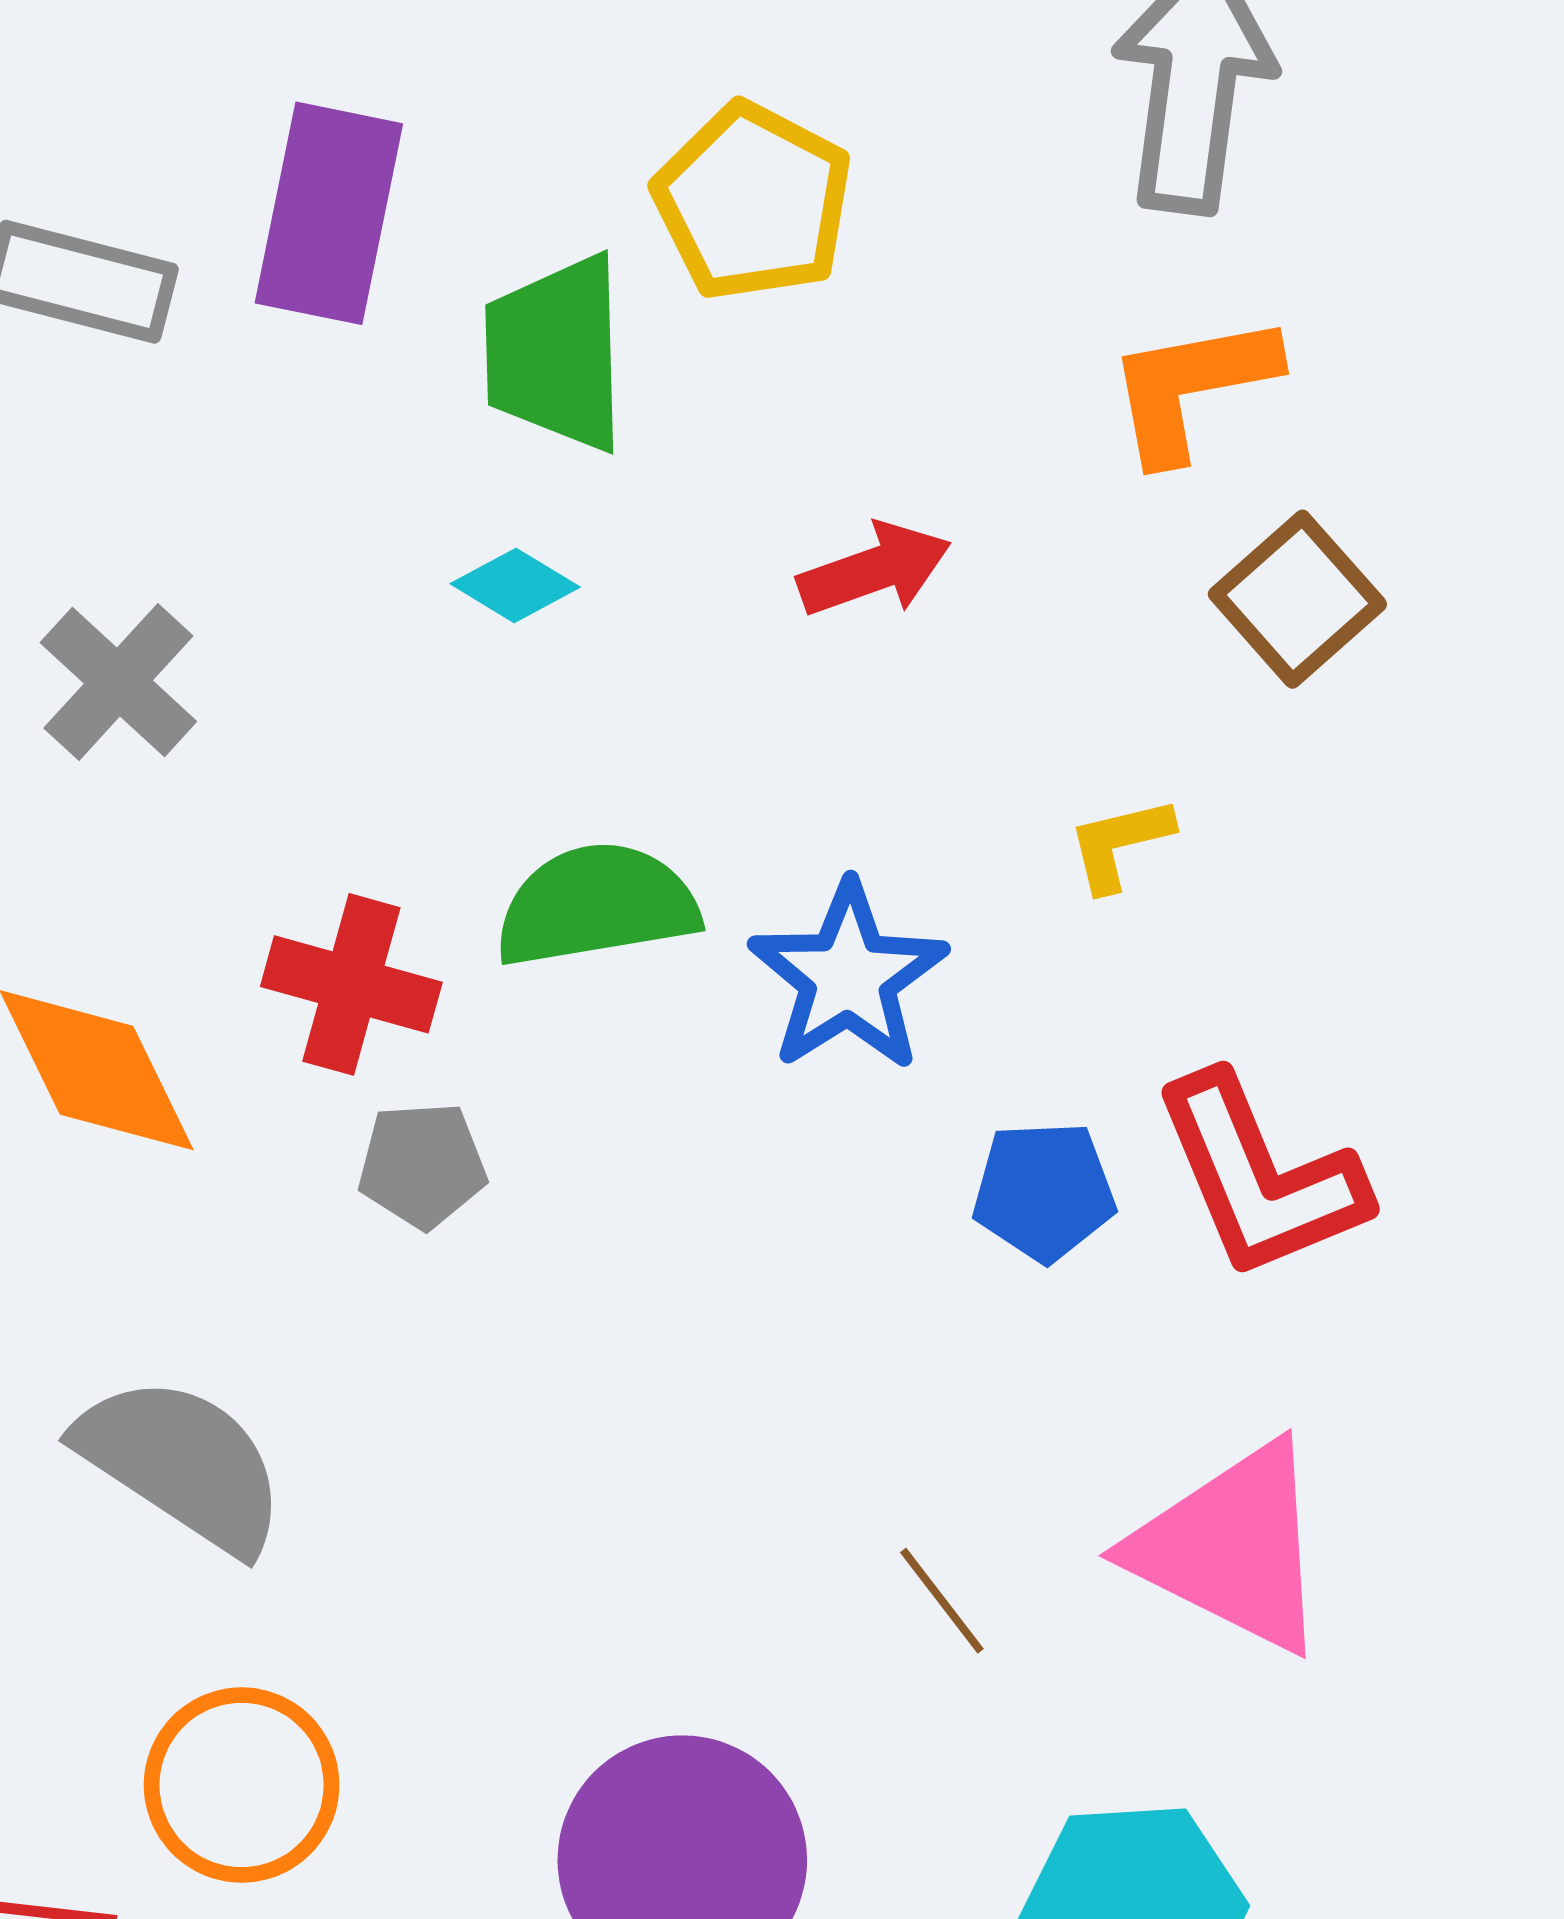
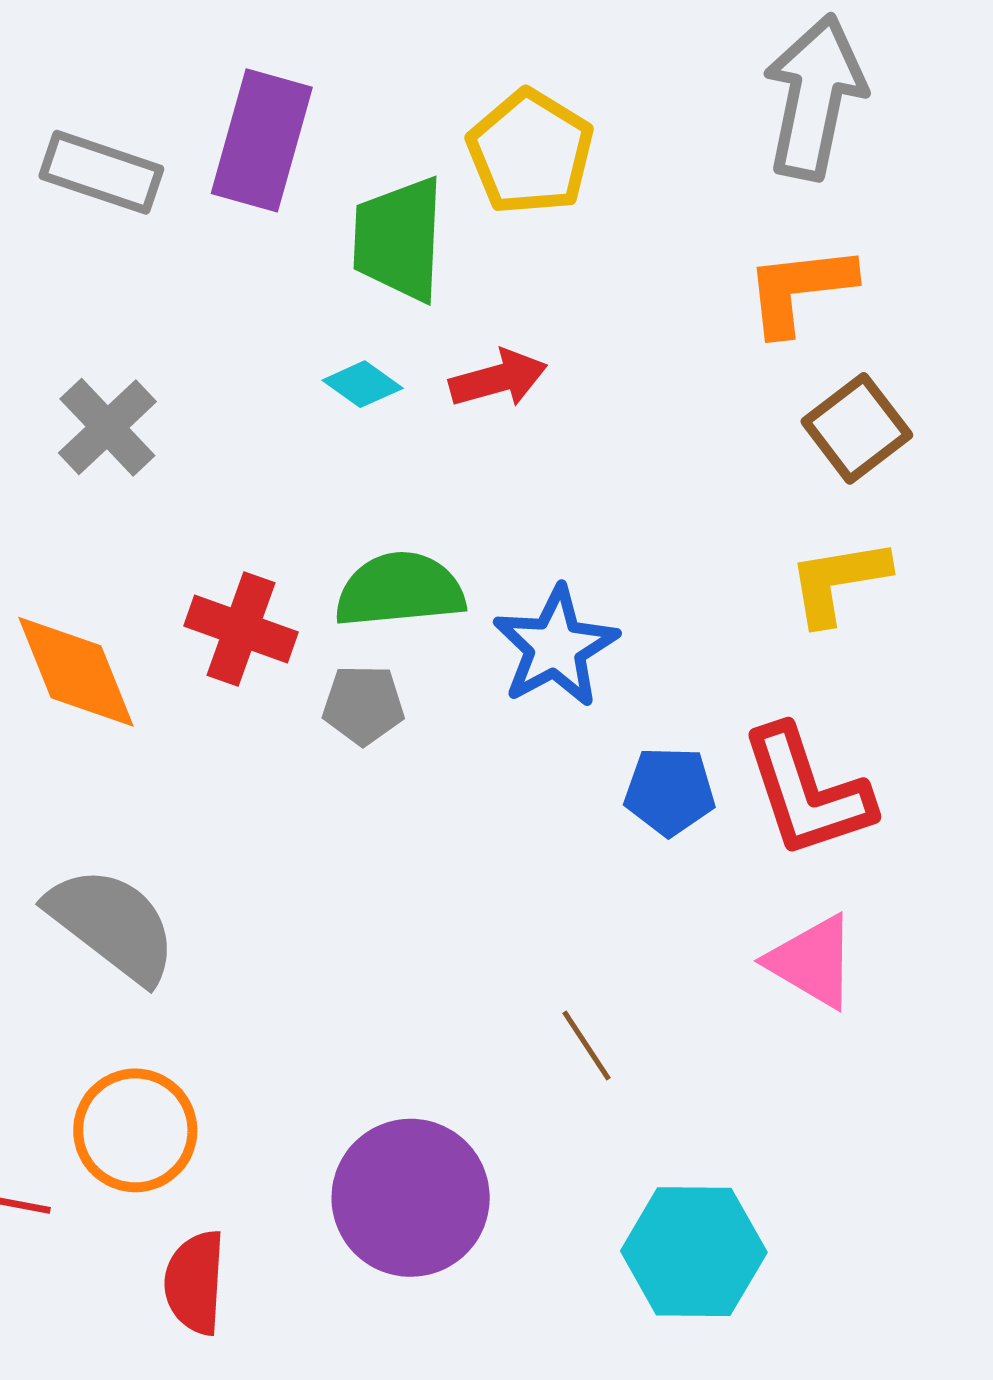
red arrow: (875, 570) -> (498, 379), moved
yellow L-shape: (1120, 844) -> (838, 581), moved, size x1.5
gray pentagon: (422, 1165) -> (363, 705), moved
pink triangle: (1232, 1548) -> (812, 962), moved, size x0.7

